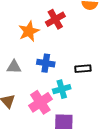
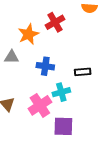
gray triangle: (14, 67) -> (12, 57), moved

